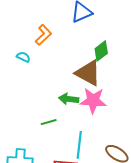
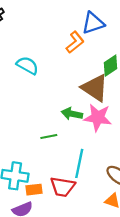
orange L-shape: (43, 35) -> (75, 42), moved
cyan semicircle: (23, 57) -> (27, 65), size x1.5

